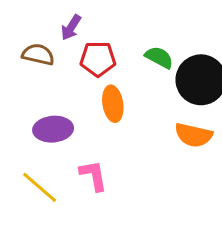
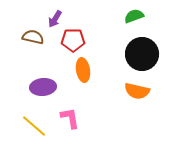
green semicircle: (159, 57) -> (134, 16), moved, turned -48

